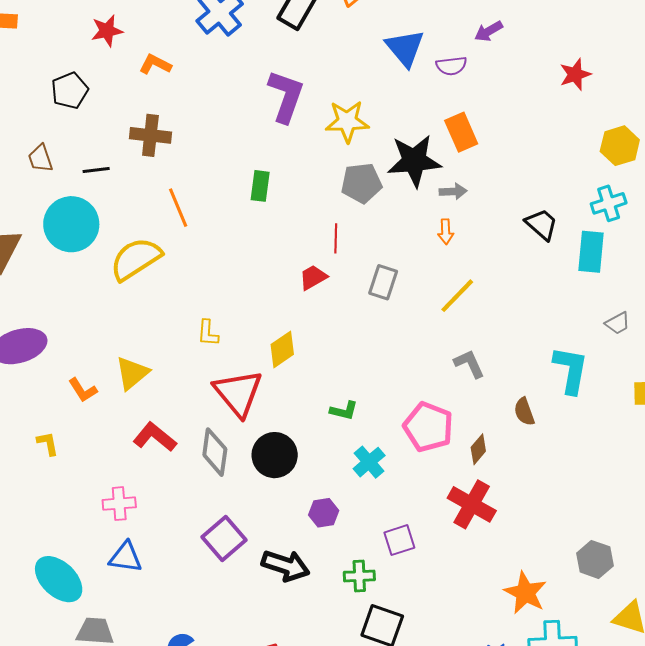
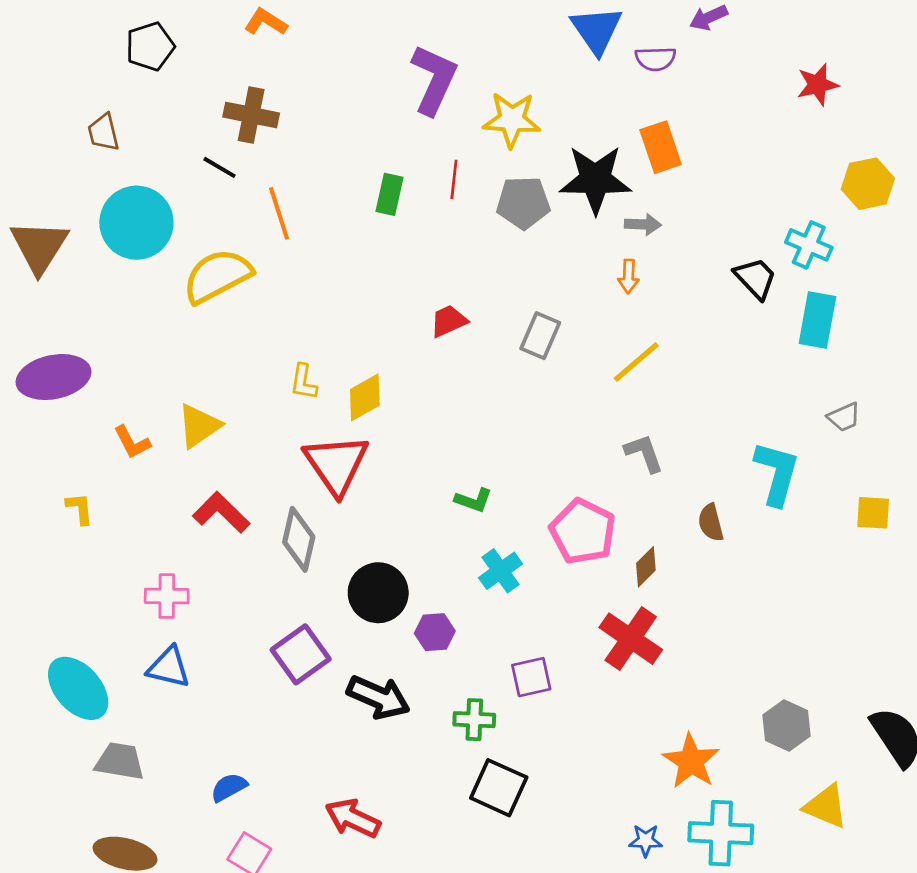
black line: (96, 170) -> (220, 167), moved, turned 32
cyan cross: (609, 203) -> (809, 245), moved, turned 36
red line: (336, 238) -> (454, 179), moved
yellow diamond: (282, 349) -> (365, 397), moved
black circle: (275, 455) -> (378, 593), moved

